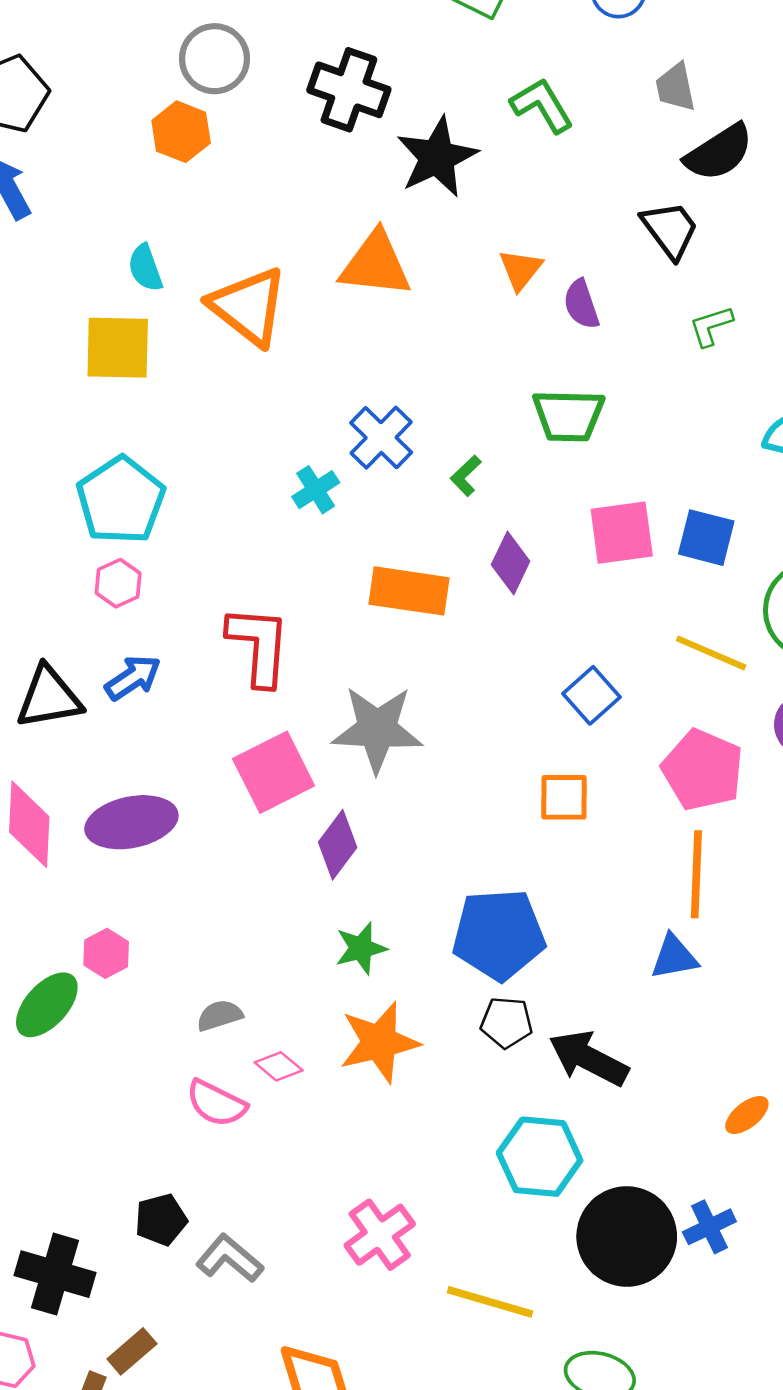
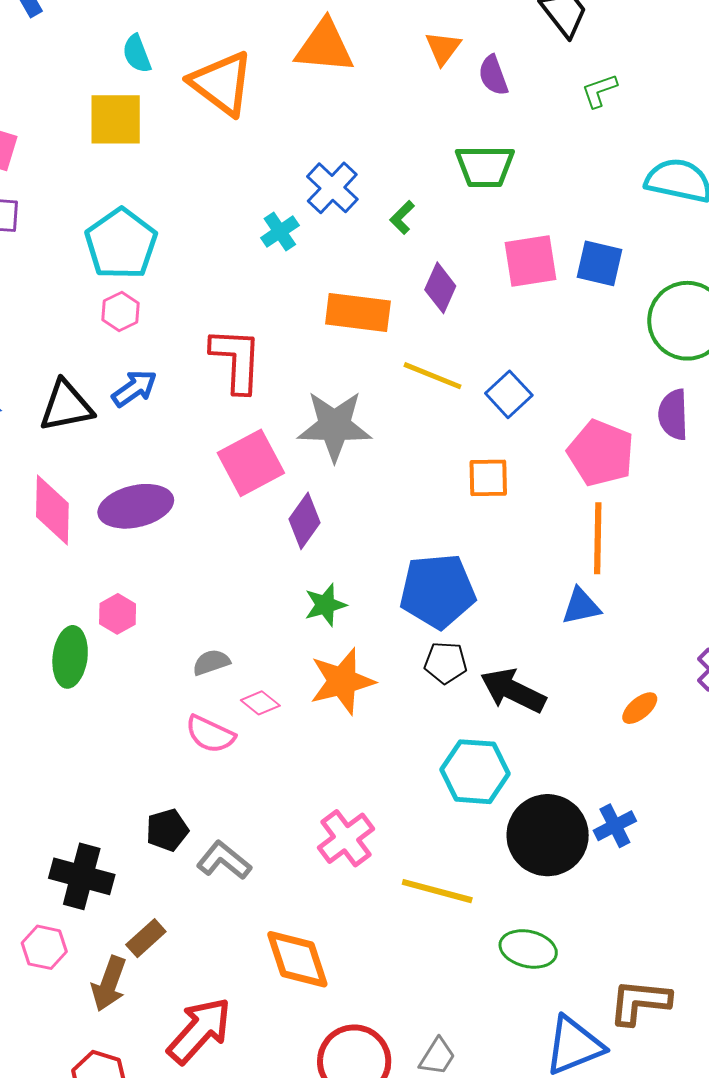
yellow line: (711, 653) -> (432, 376), moved
green ellipse: (47, 1005) -> (70, 657), turned -34
orange ellipse: (747, 1115) -> (640, 708), moved

